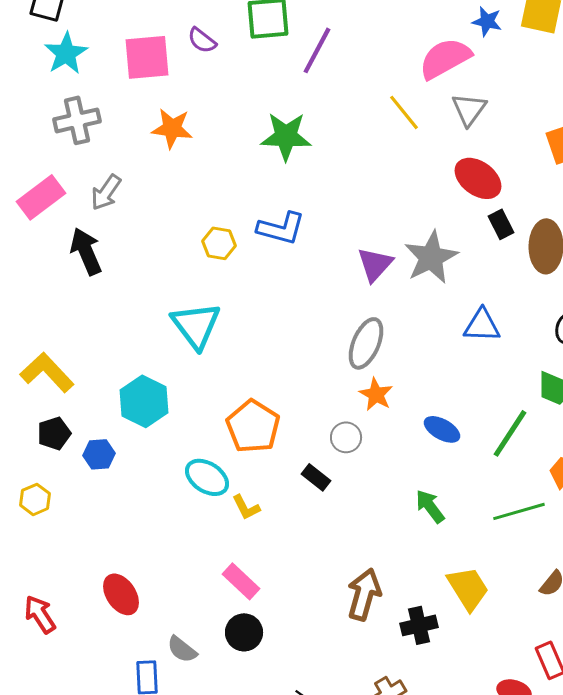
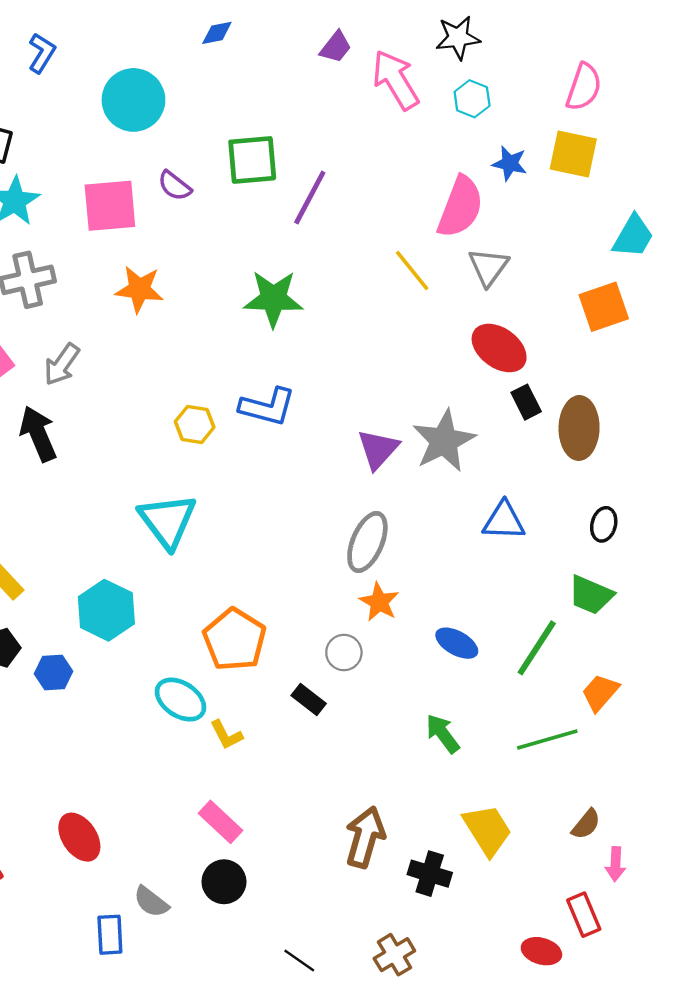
pink semicircle: (445, 58) -> (460, 207), turned 140
black cross: (419, 625) -> (430, 874), turned 30

